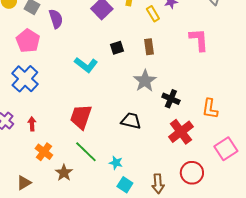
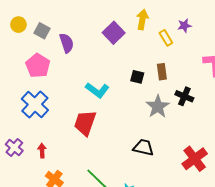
black square: (117, 48) -> (137, 77), moved, turned 32
black cross: (171, 99) -> (184, 96), moved
red trapezoid: (81, 117) -> (85, 123), moved

